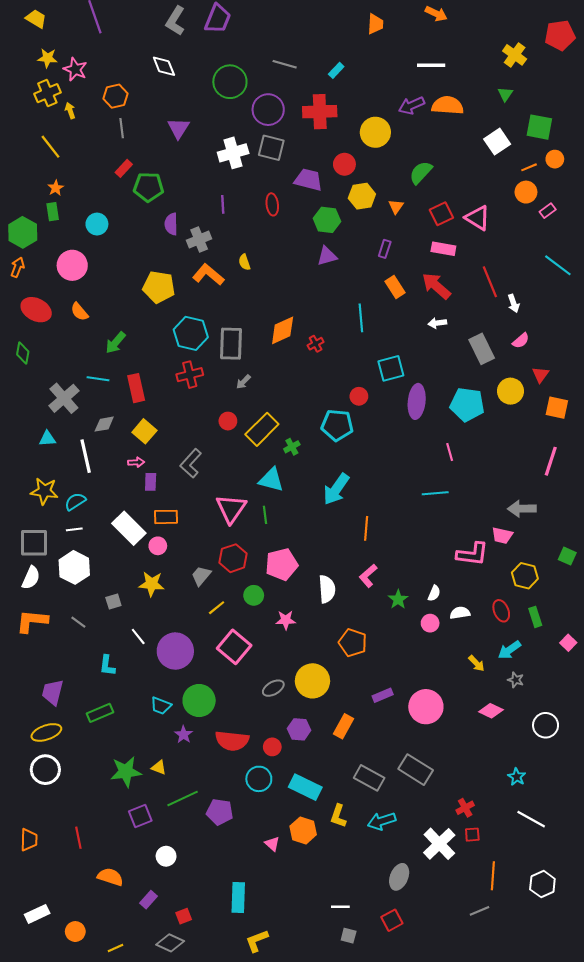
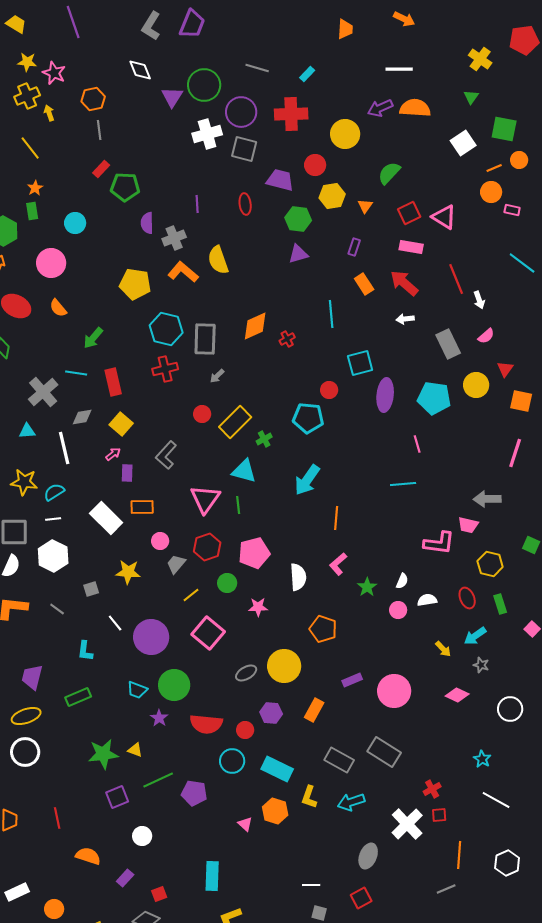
purple triangle: (178, 128) -> (172, 97), moved
white cross: (233, 153) -> (207, 134), moved
pink rectangle: (548, 211) -> (512, 210), turned 49
yellow semicircle: (244, 262) -> (218, 260), size x1.8
pink arrow: (136, 462) -> (113, 454), turned -35
pink circle: (158, 546) -> (160, 541), moved

